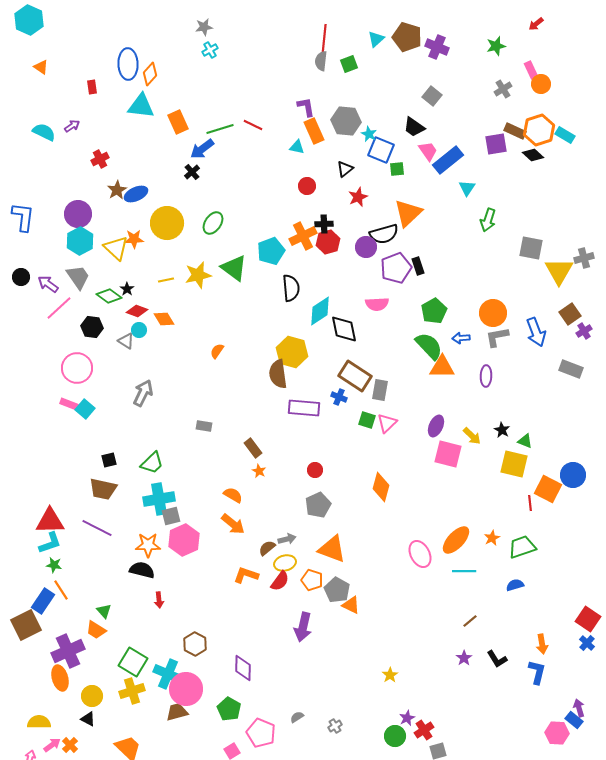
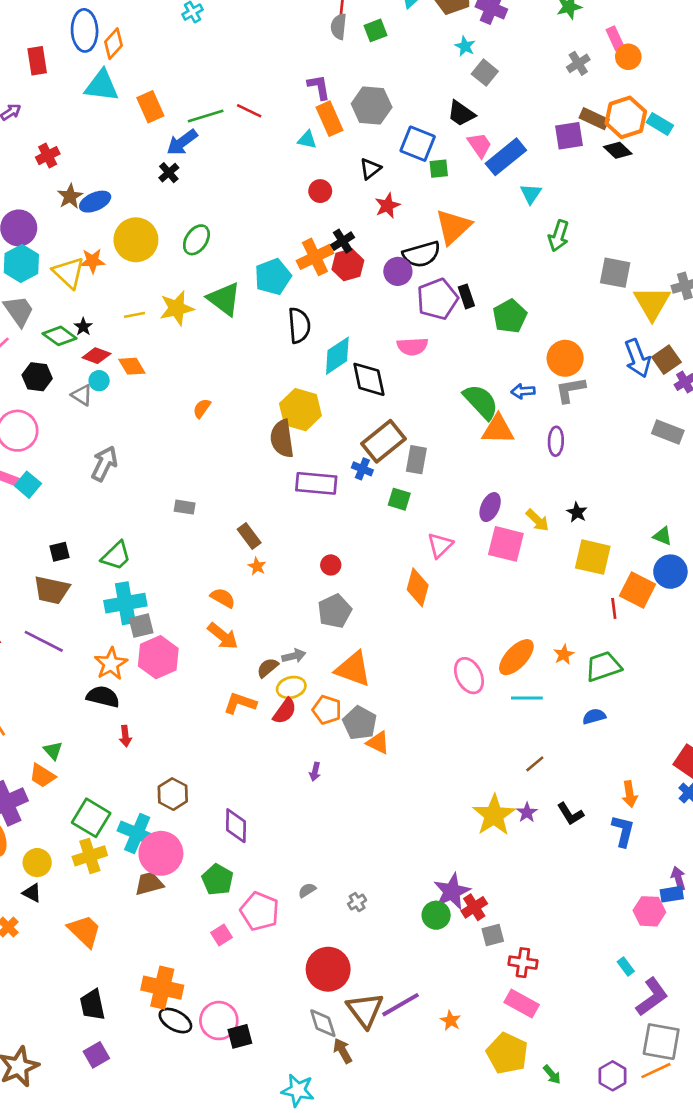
red rectangle: (92, 87) -> (37, 61), size x1.5
cyan star: (369, 134) -> (465, 46), moved
black cross: (324, 224) -> (343, 241), turned -30
green pentagon: (434, 311) -> (510, 316), moved
blue arrow: (536, 332) -> (638, 358), moved
brown rectangle: (355, 376) -> (383, 441), turned -72
pink triangle: (387, 423) -> (440, 545), moved
green triangle: (525, 441) -> (663, 536), moved
orange star: (148, 545) -> (111, 664), turned -30
purple arrow: (303, 627) -> (315, 772), size x0.5
yellow star: (390, 675) -> (494, 815), moved, size x2.0
purple star: (407, 718) -> (452, 892), size x1.8
blue rectangle: (574, 720) -> (672, 894), turned -48

